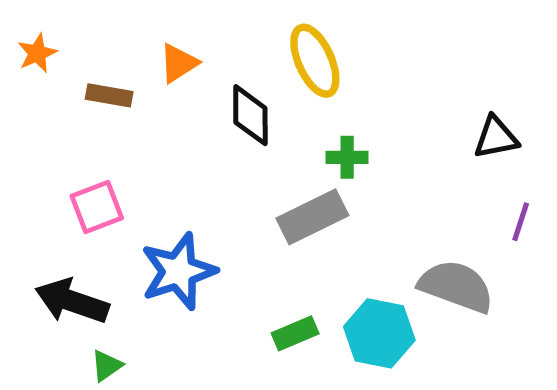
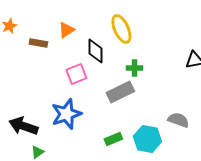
pink square: (97, 207) -> (76, 74), moved
gray semicircle: (456, 286) -> (178, 120), size x0.7

